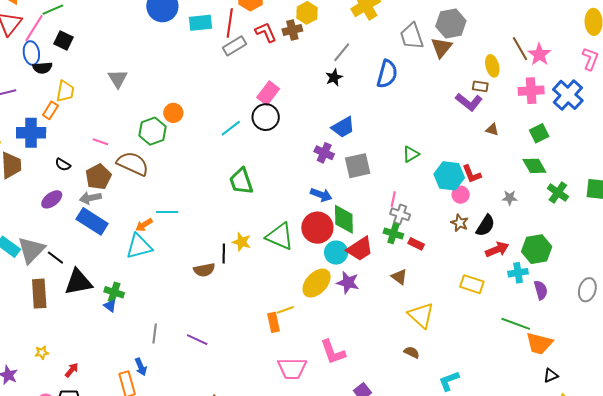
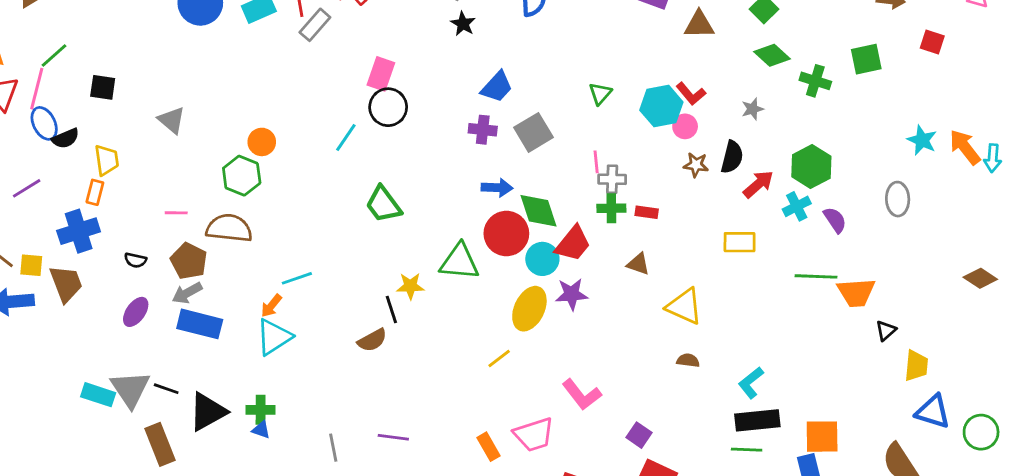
black square: (64, 40) -> (103, 87), moved
brown triangle: (492, 130) -> (699, 25), size x1.6
orange rectangle: (273, 322) -> (489, 447), moved

